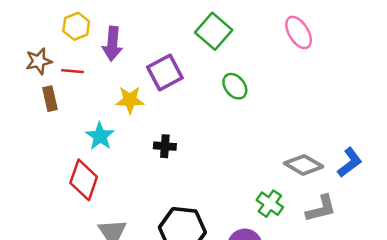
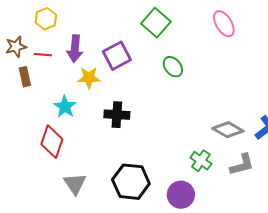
purple arrow: (112, 44) -> (75, 49), moved
black cross: (165, 146) -> (117, 115), size x1.4

